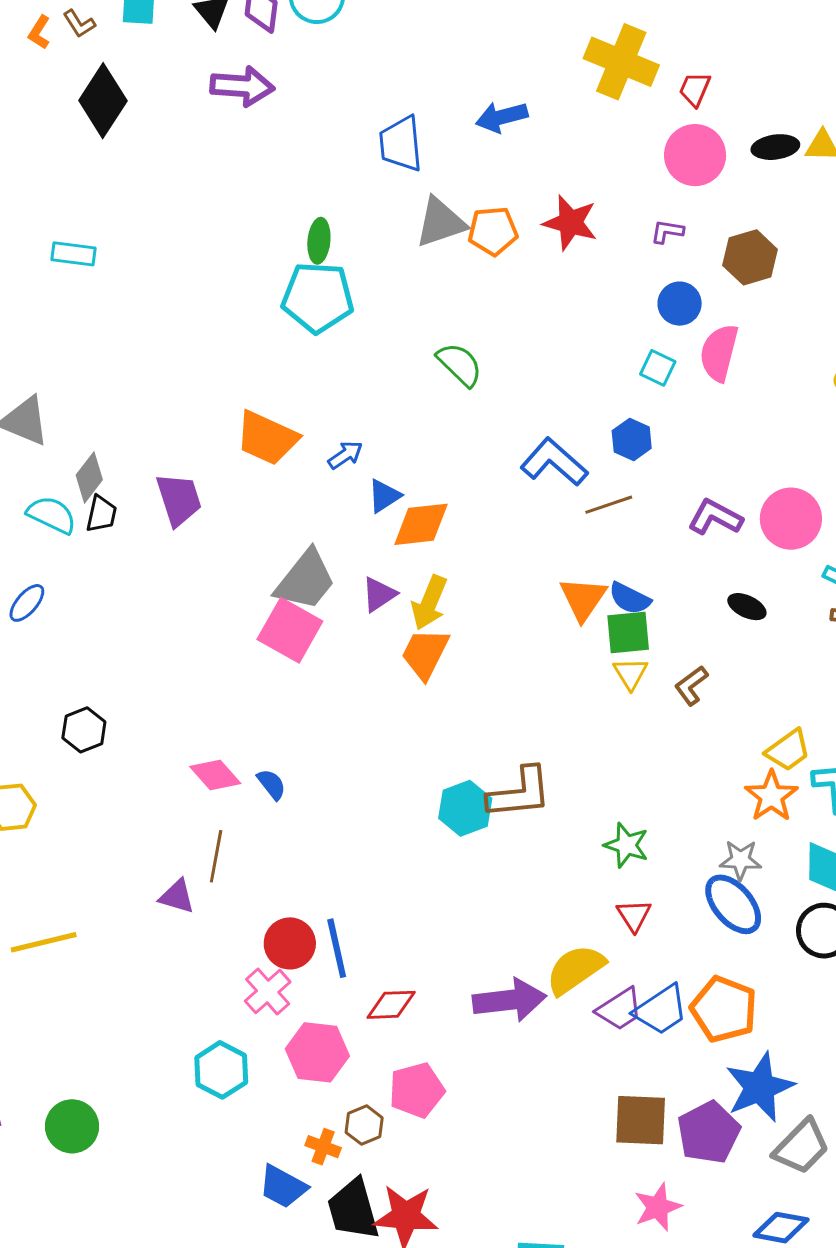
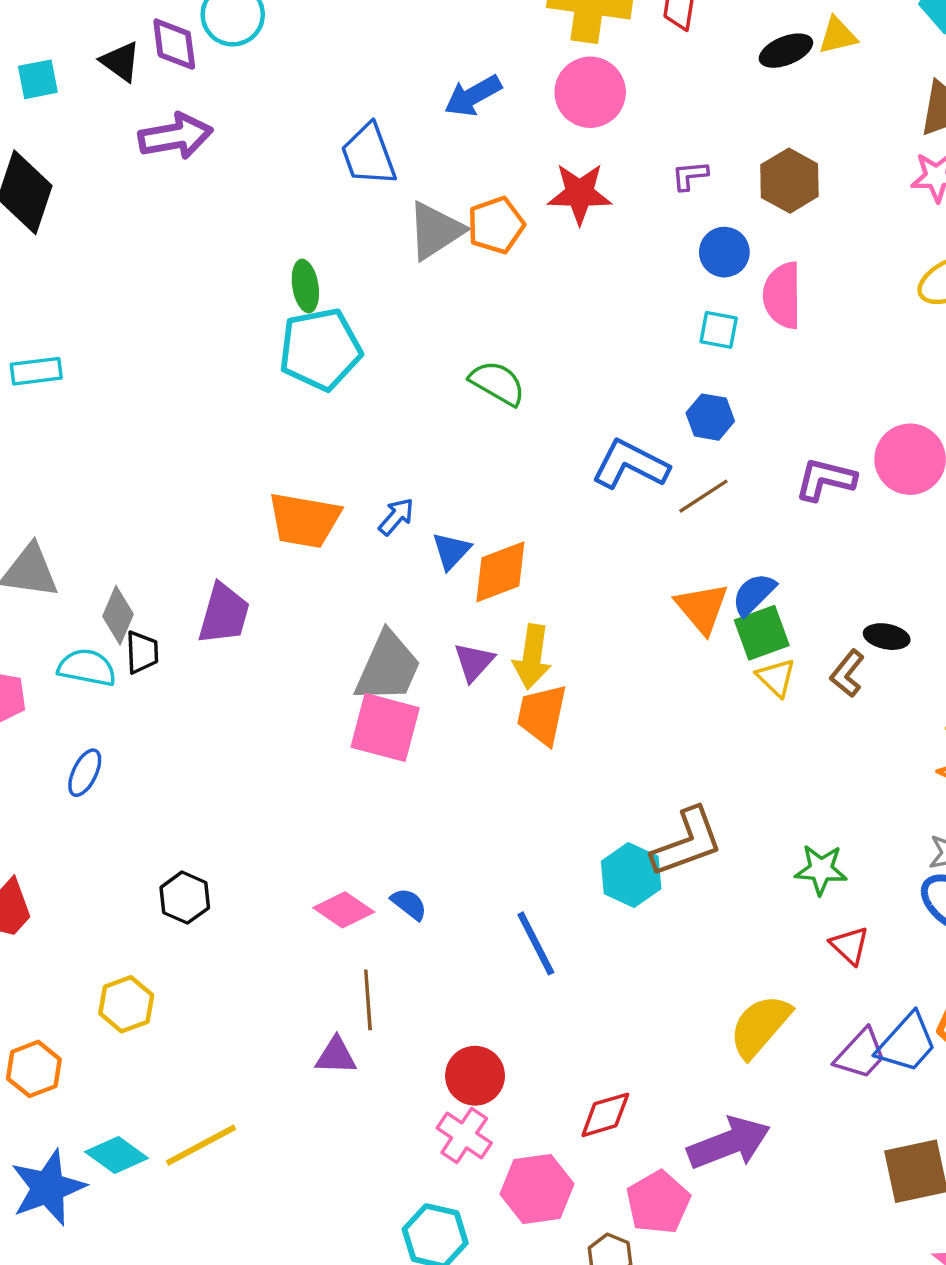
pink circle: (695, 155) -> (590, 92), moved
purple trapezoid: (179, 499) -> (224, 614), turned 48
blue semicircle: (630, 598) -> (754, 594), turned 123
black ellipse: (747, 607) -> (887, 637), moved
blue line: (337, 948) -> (536, 943), moved
yellow semicircle: (575, 969) -> (760, 1026), moved
purple arrow: (510, 1000) -> (729, 1143), moved

